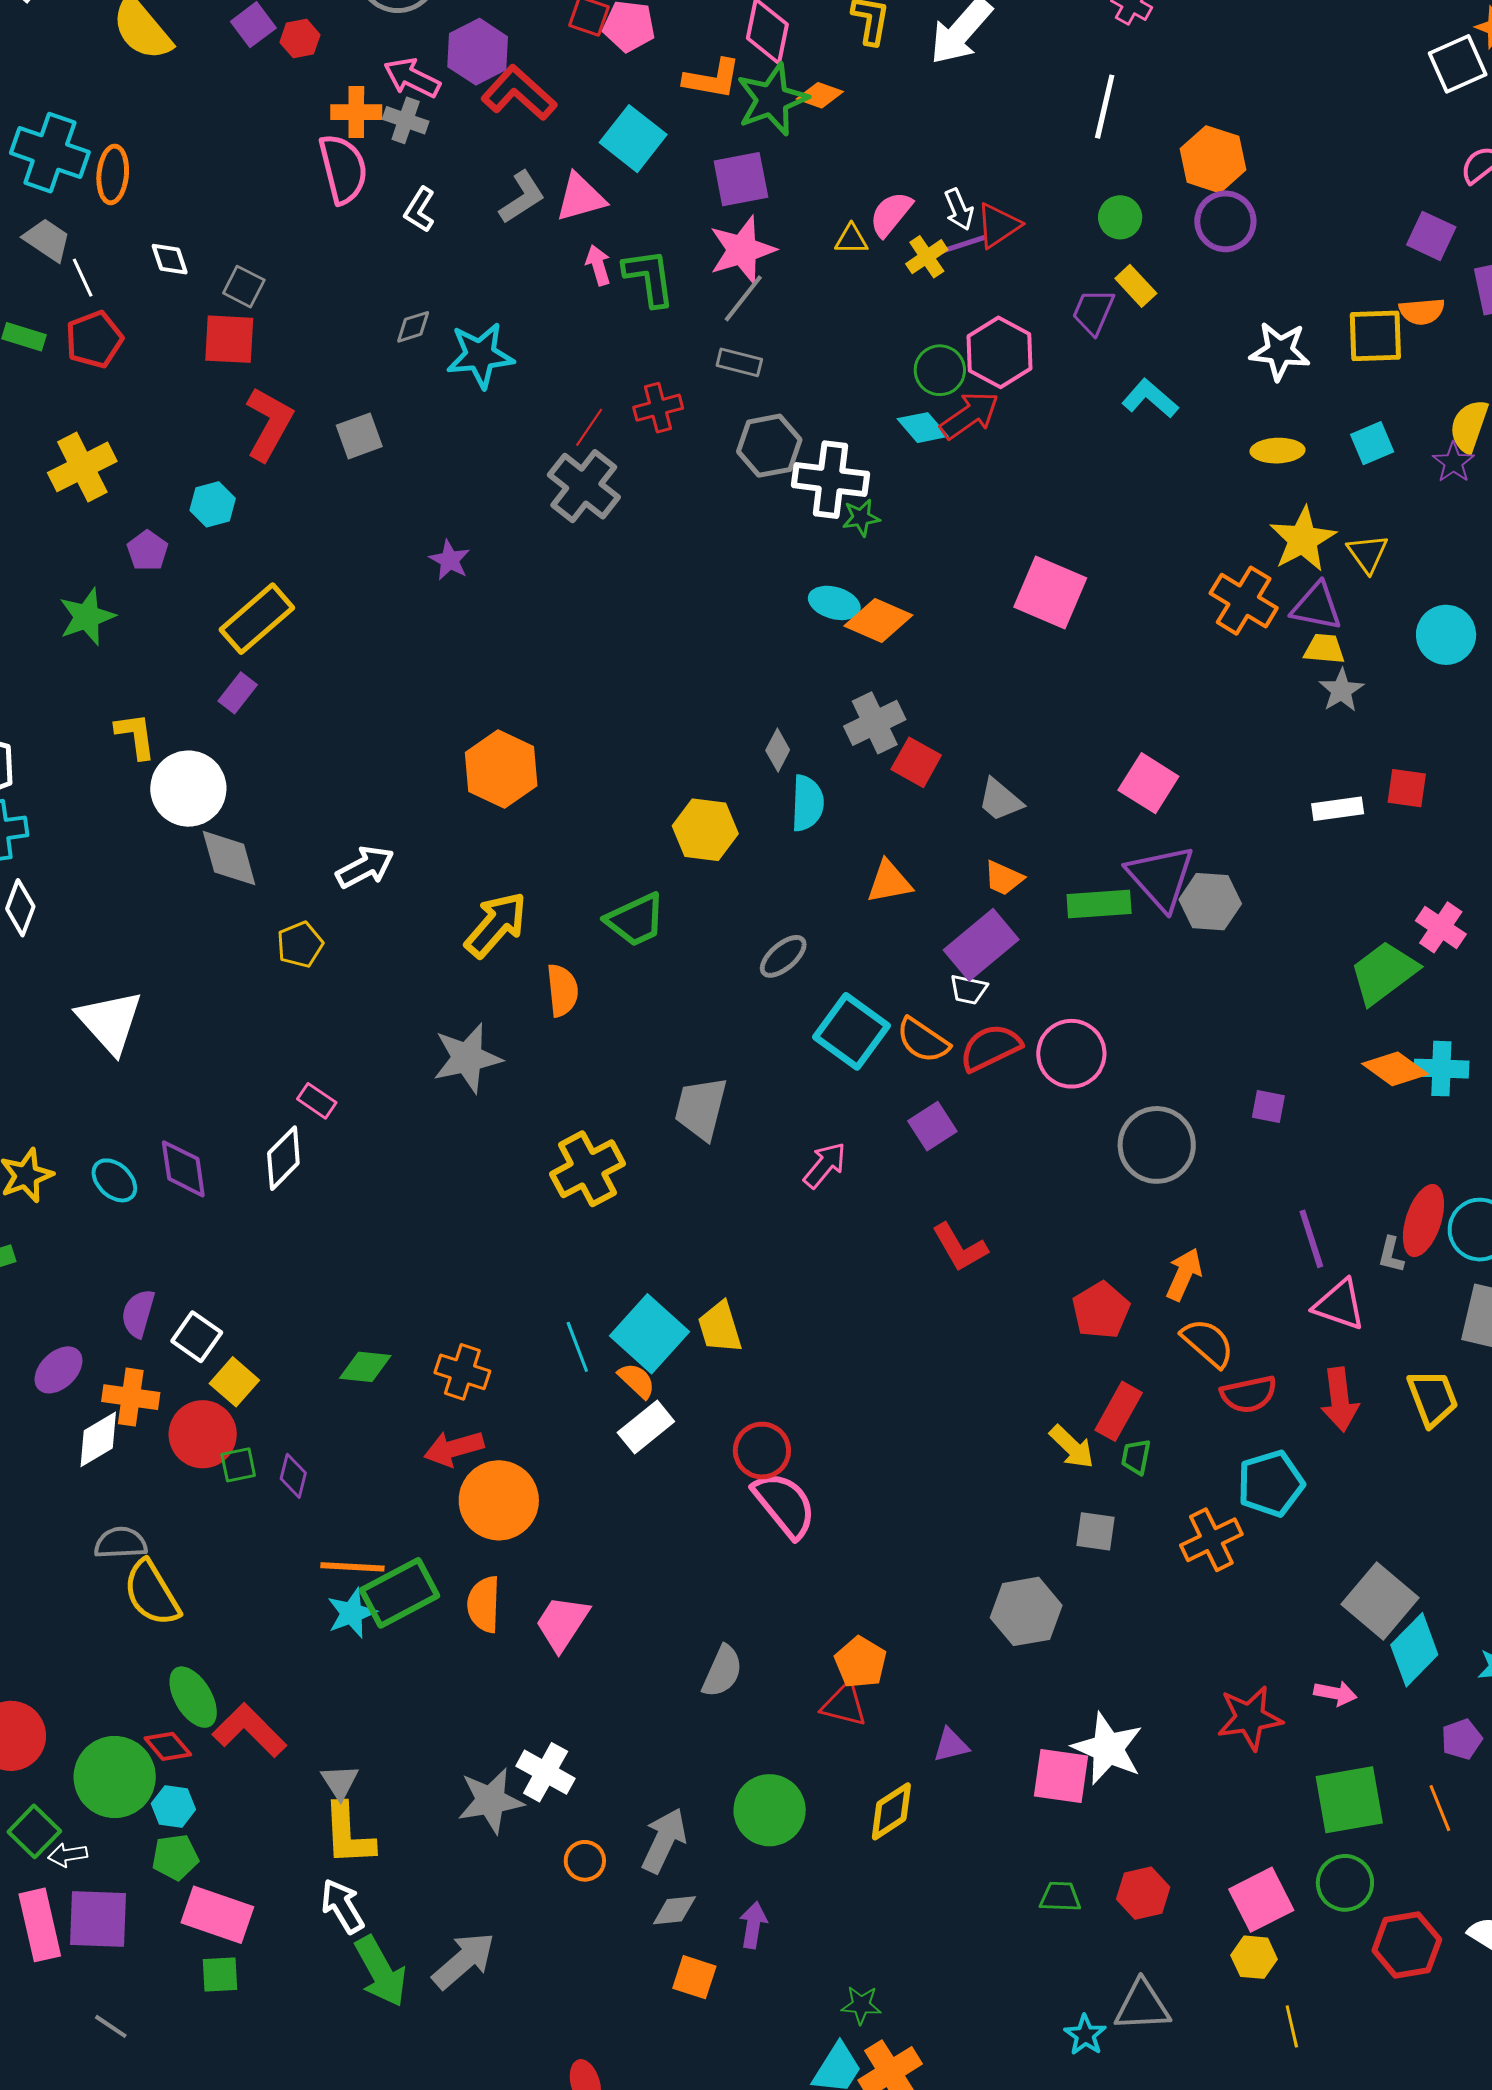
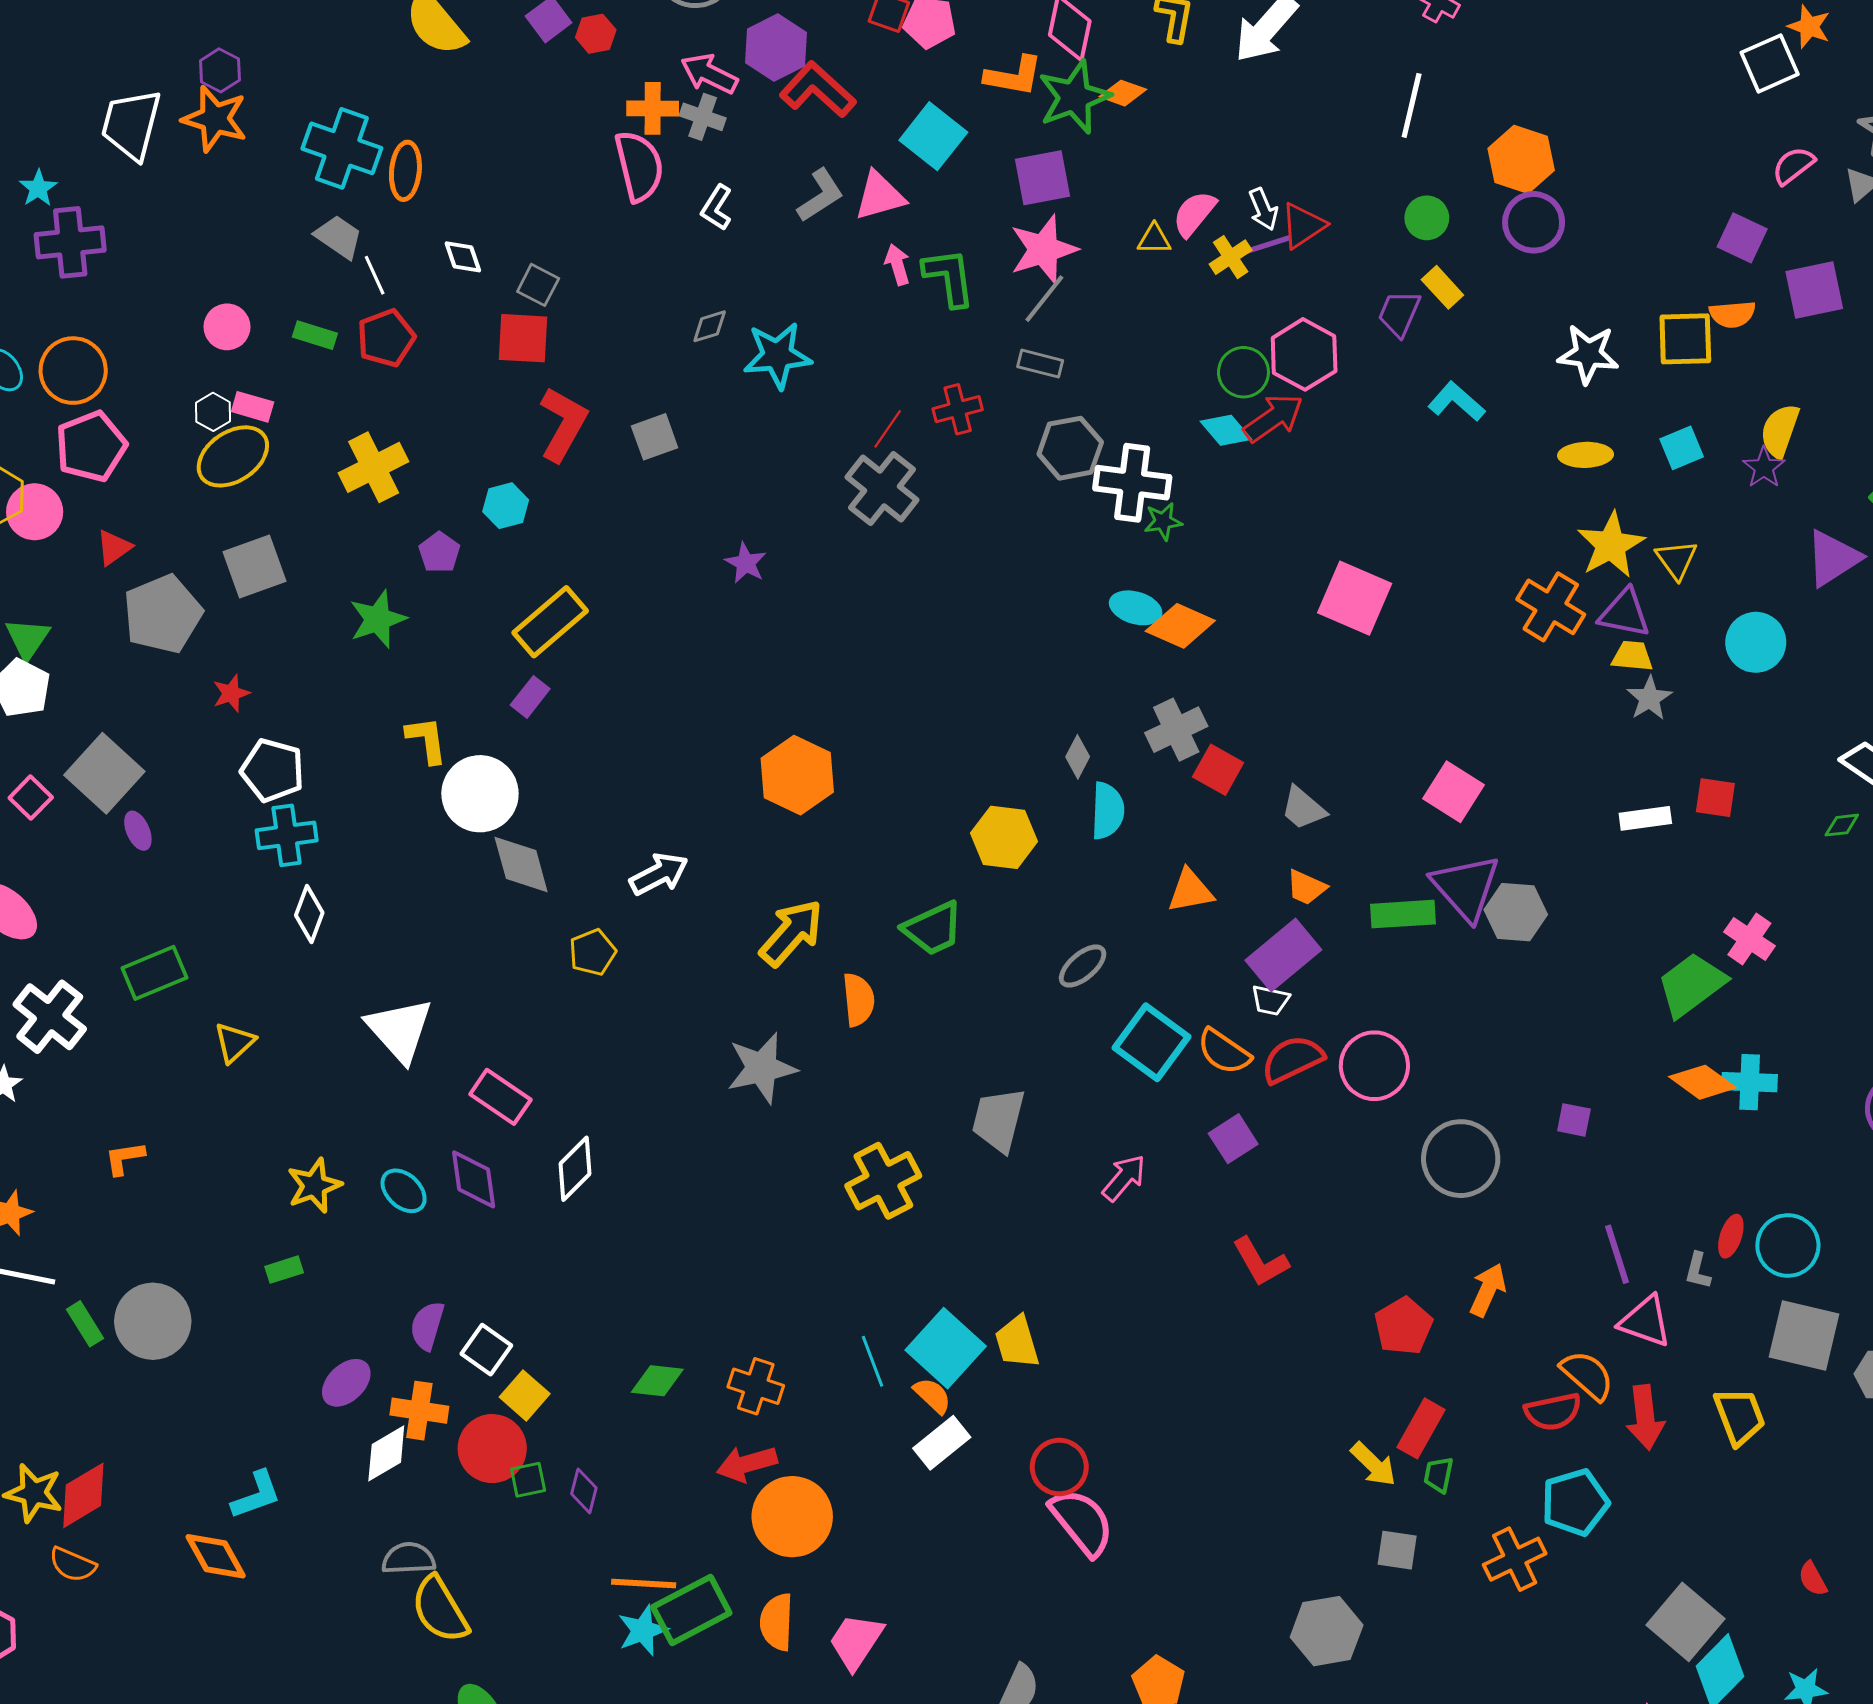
pink rectangle: (317, 1101) -> (500, 1097), moved, size x1.5
red ellipse: (1423, 1221) -> (1731, 1236), size x0.6
orange semicircle: (1208, 1343) -> (1587, 1375), moved

